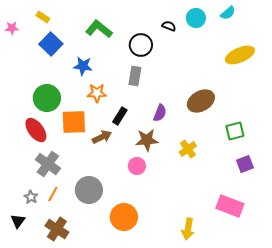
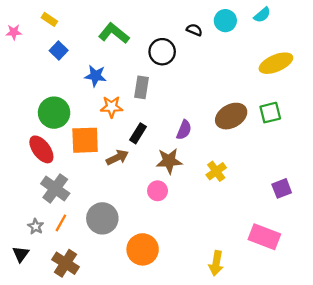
blue square: (51, 44) -> (59, 51), size x0.7
gray rectangle: (135, 76) -> (141, 87), moved
green square: (235, 131) -> (270, 113), moved

